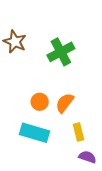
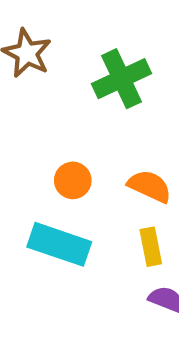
orange semicircle: (65, 103) -> (150, 186), moved, turned 75

